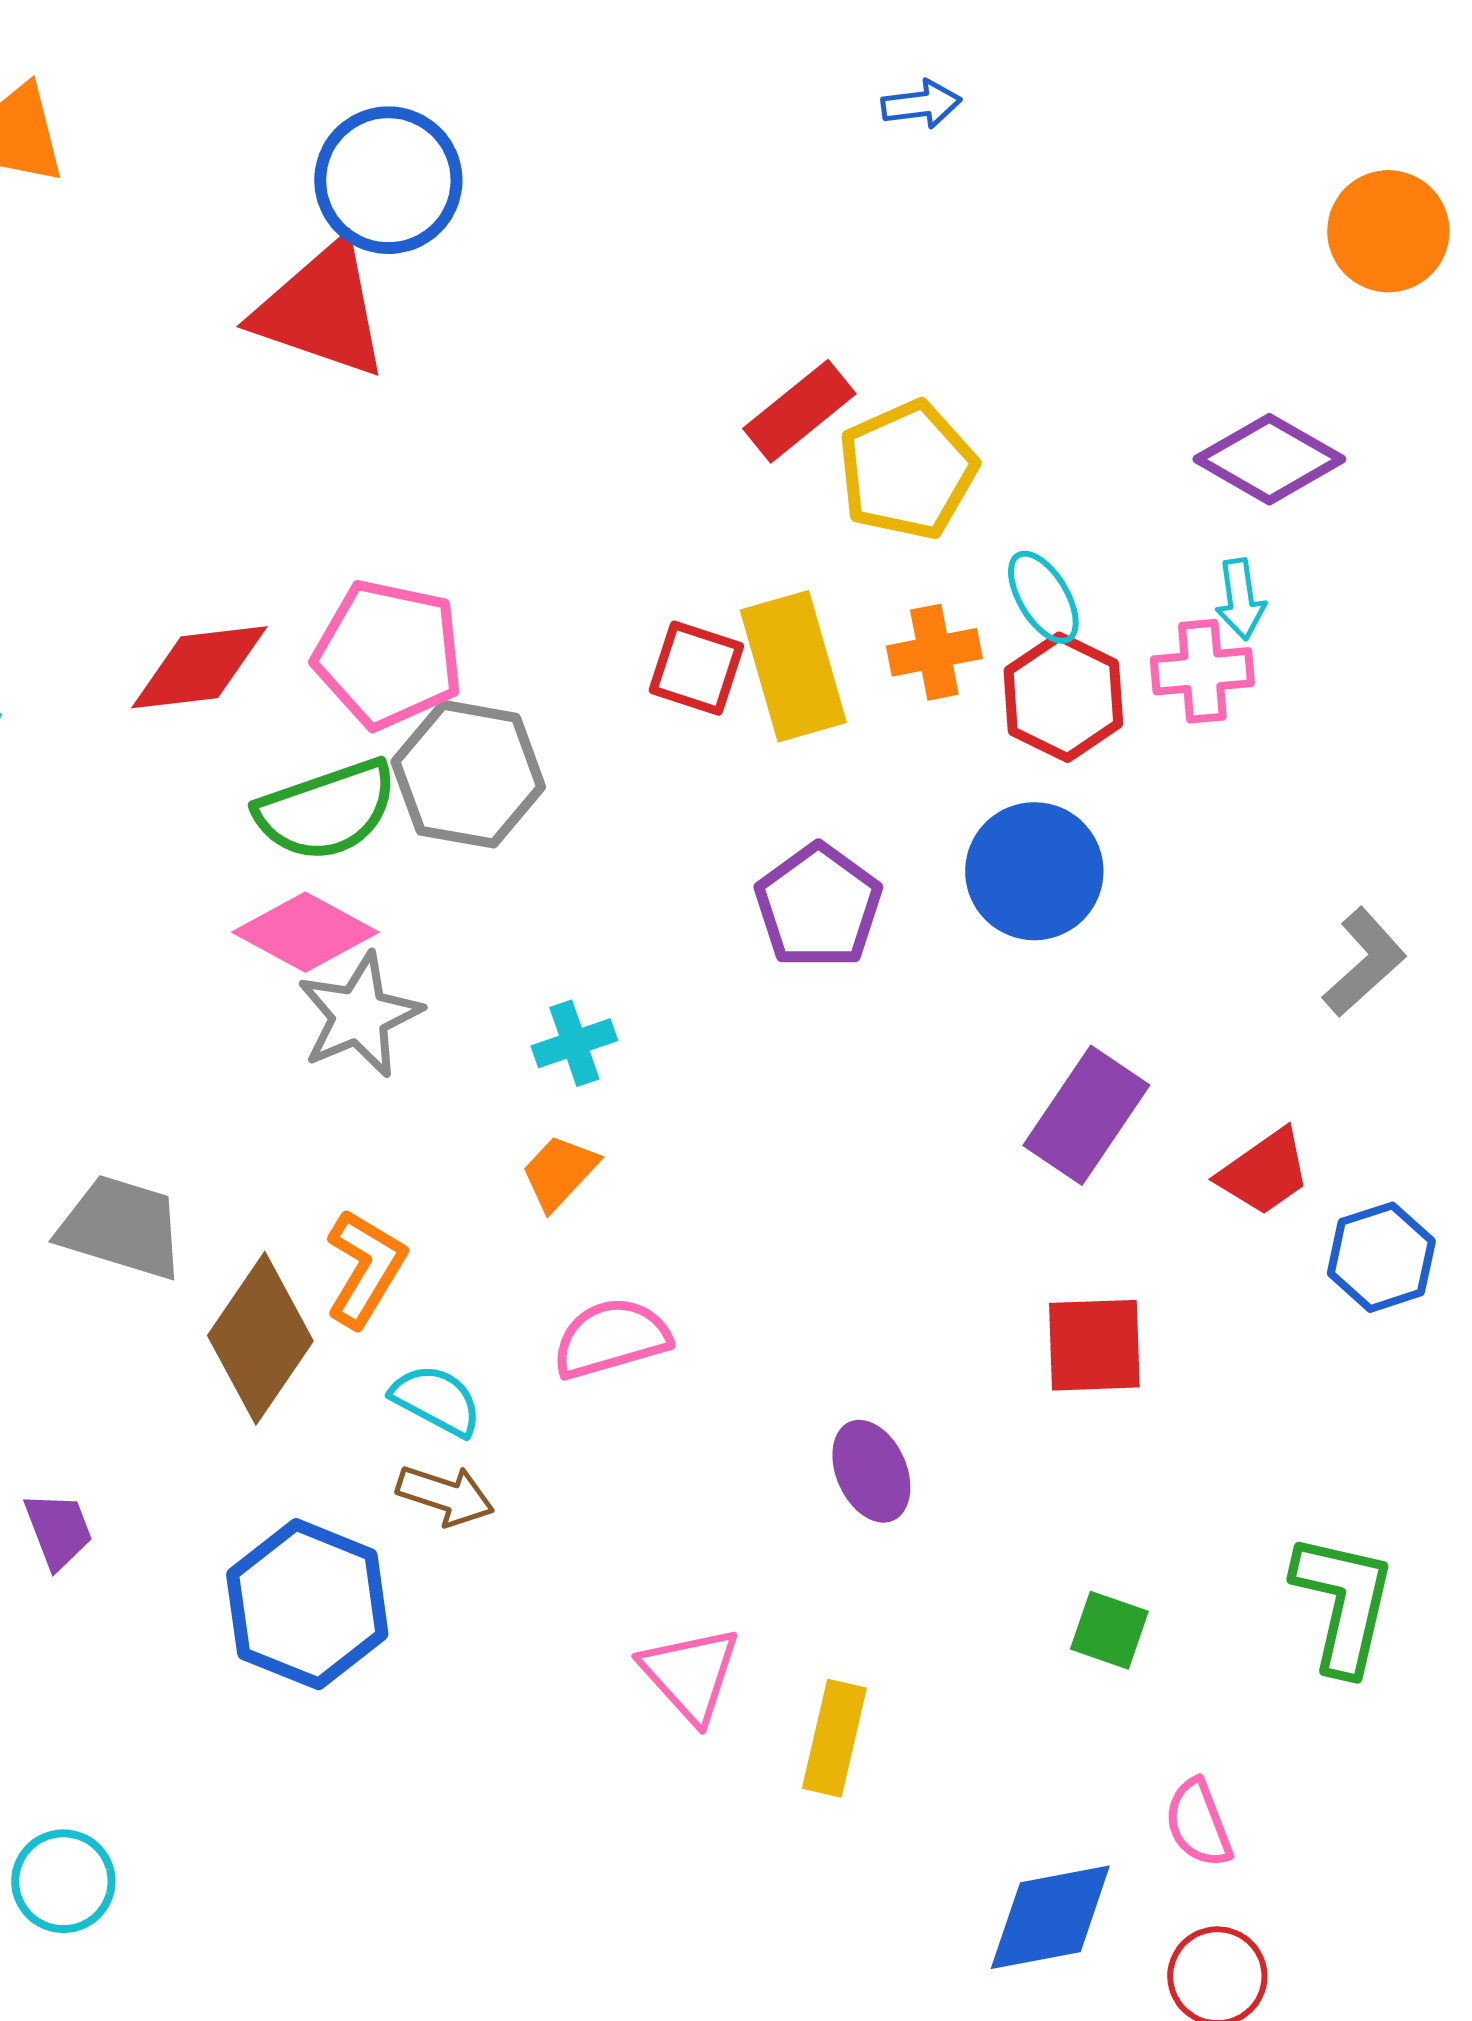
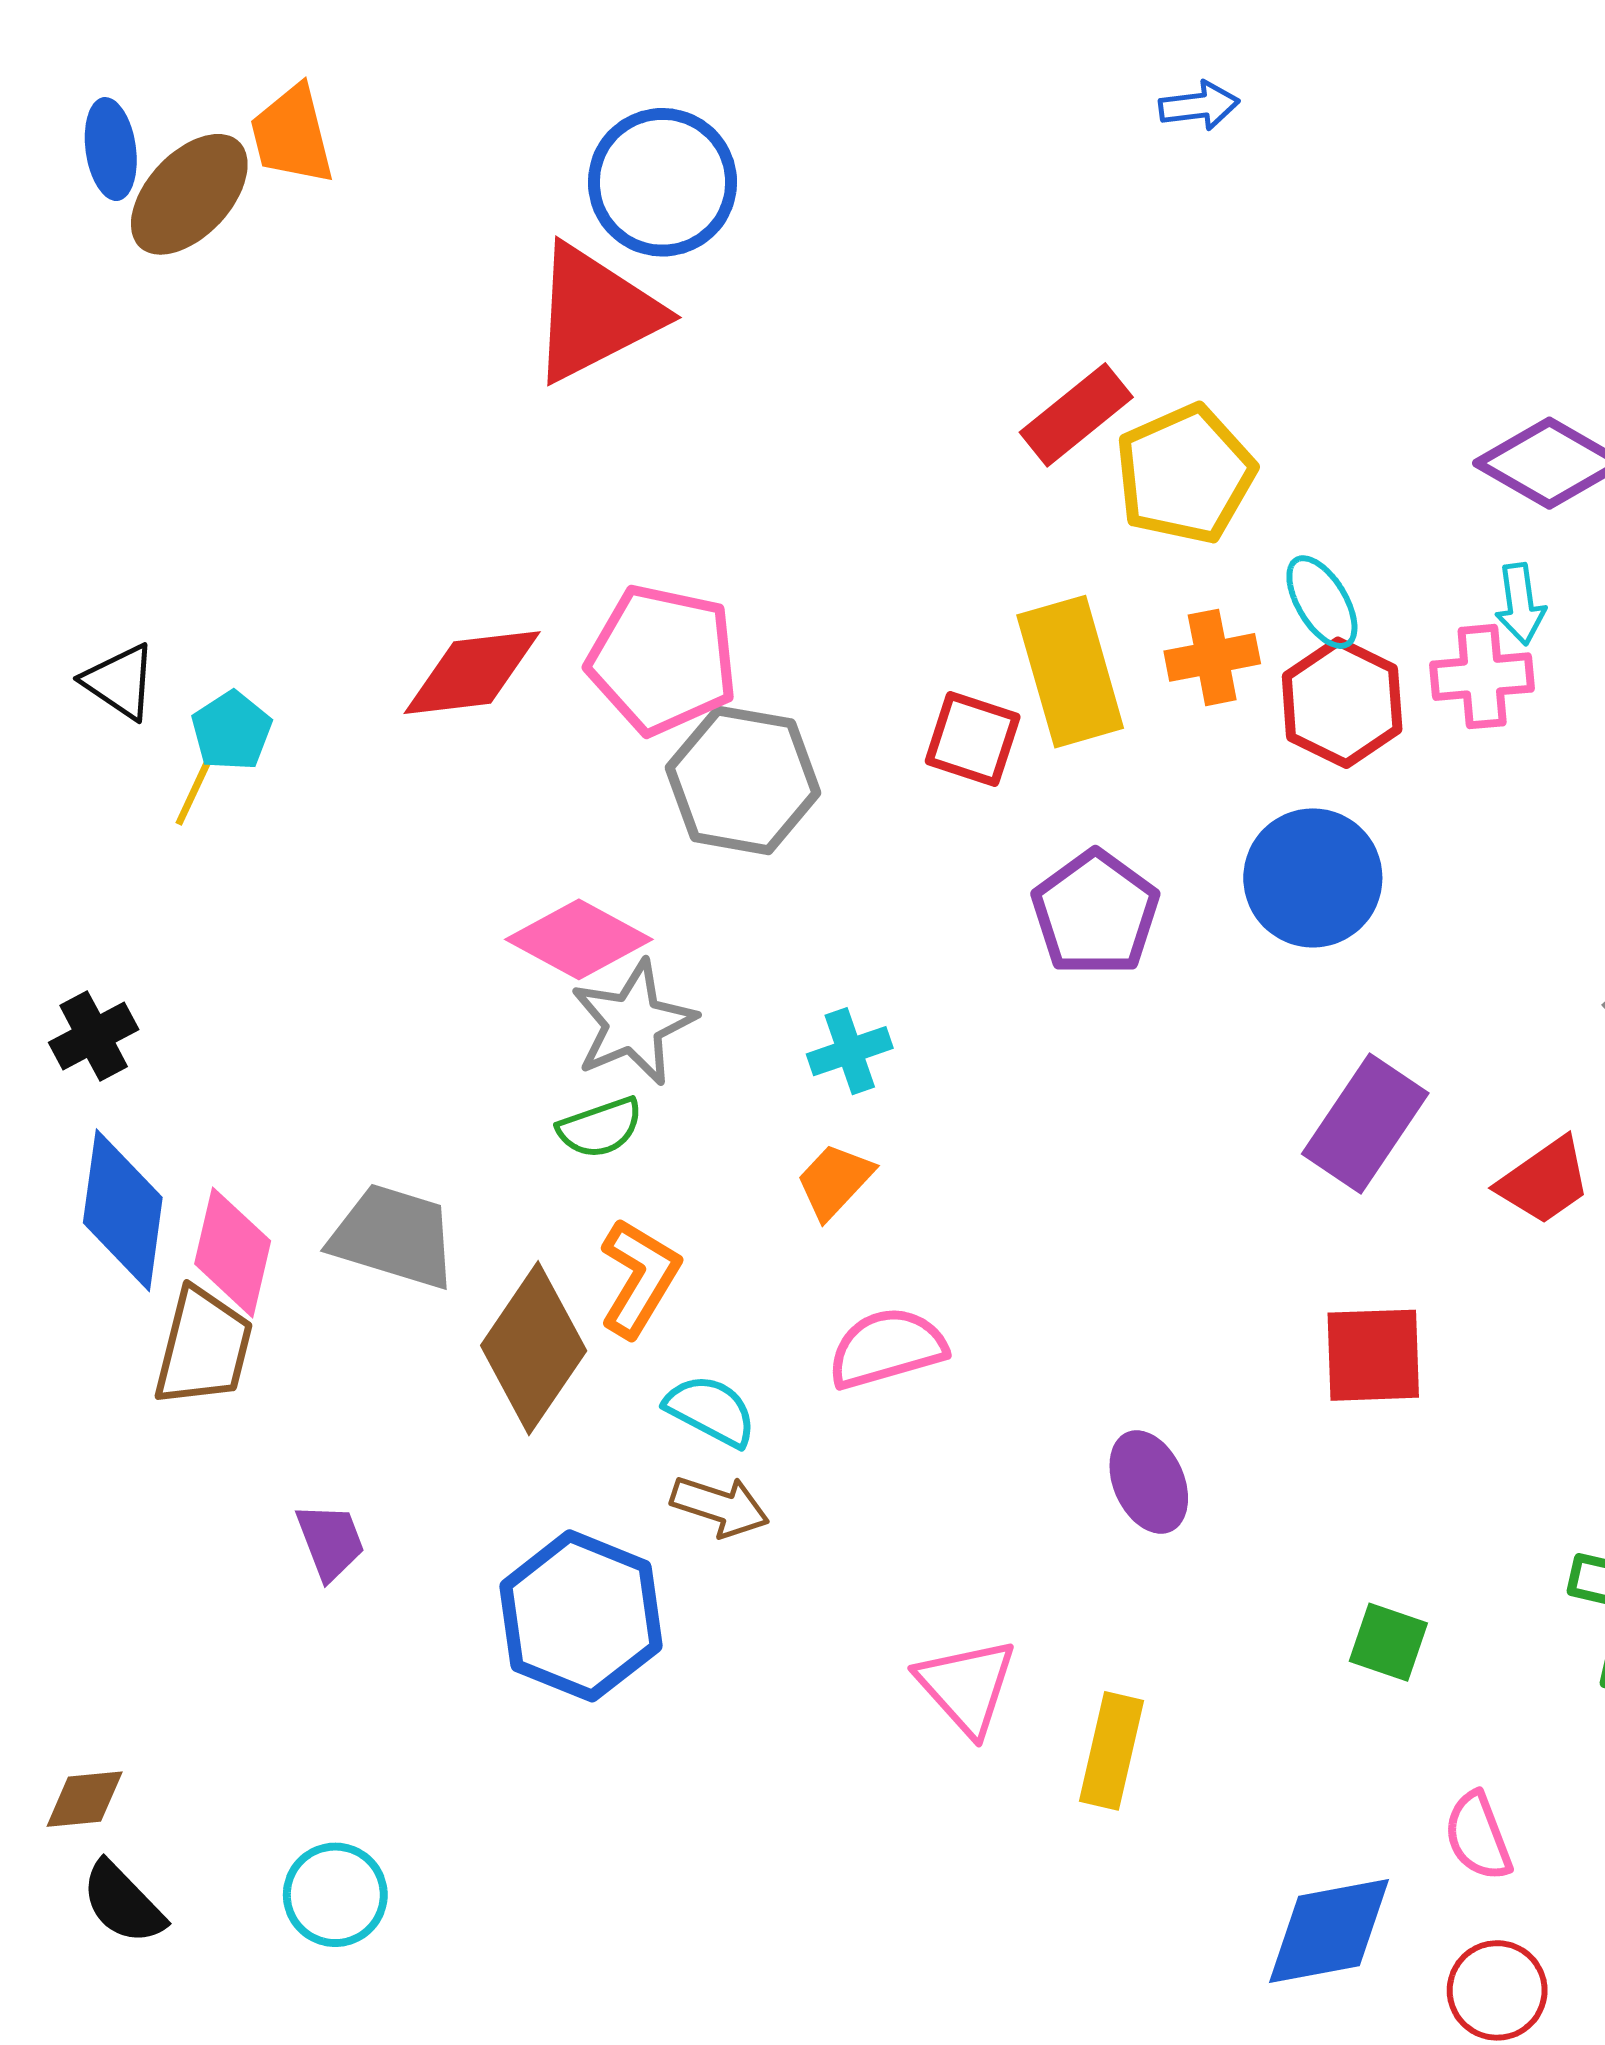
red triangle: (321, 310) -> (595, 313), turned -46
red square: (696, 668) -> (973, 739), moved
green semicircle: (326, 810) -> (600, 1128), moved, size x0.6

